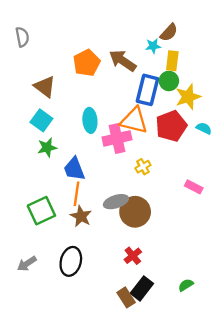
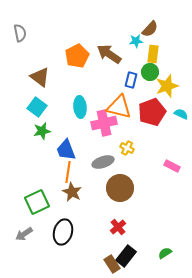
blue rectangle: (147, 90) -> (131, 80), size x0.6
yellow cross: (143, 167) -> (127, 148), turned -32
gray ellipse: (116, 202) -> (103, 162), moved
green square: (41, 211) -> (37, 202), moved

